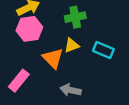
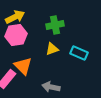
orange triangle: (53, 58) -> (23, 66), moved

